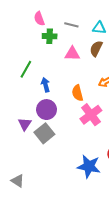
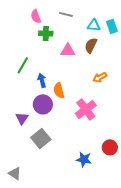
gray line: (71, 25) -> (66, 14), moved
orange semicircle: (78, 93) -> (59, 90), moved
gray square: (44, 133) -> (41, 138), moved
blue star: (89, 166) -> (84, 159), size x0.7

